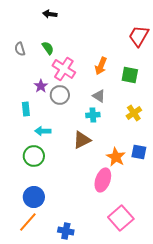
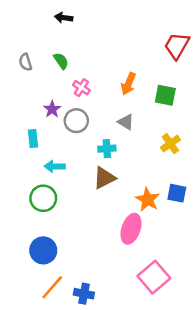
pink cross: (64, 69) -> (81, 88), size x0.6
cyan cross: (93, 115) -> (107, 149), moved
orange line: (28, 222) -> (52, 287), moved

